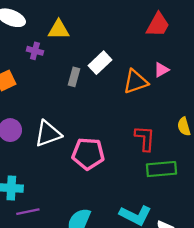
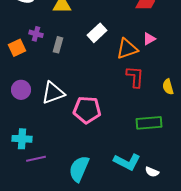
purple cross: (35, 51) -> (36, 34), moved
gray rectangle: (74, 77) -> (58, 45), moved
red L-shape: (145, 138) -> (135, 77), moved

